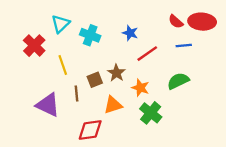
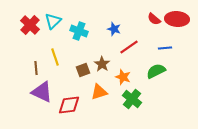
red cross: (34, 46) -> (30, 25), moved
blue line: (184, 46) -> (165, 48), moved
brown line: (76, 93) -> (36, 68), moved
red diamond: (90, 130) -> (69, 105), moved

